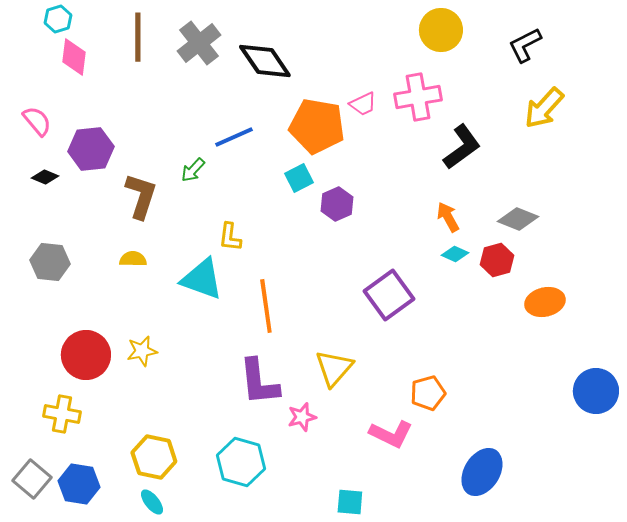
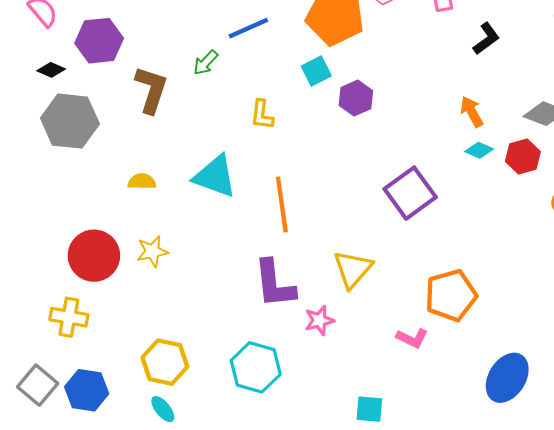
black L-shape: (462, 147) -> (486, 39), size x0.7
yellow L-shape: (230, 237) -> (262, 115), moved
yellow semicircle: (133, 259) -> (142, 182), moved
gray hexagon: (50, 262) -> (70, 121), moved, size x1.4
orange pentagon: (428, 393) -> (451, 295), size x1.4
pink L-shape: (391, 434) -> (412, 338), size x0.7

